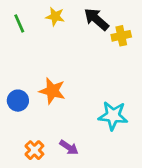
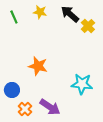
yellow cross: (121, 36) -> (88, 26), turned -32
blue circle: (18, 101) -> (12, 90), moved
purple arrow: (69, 147) -> (50, 107), size x1.5

